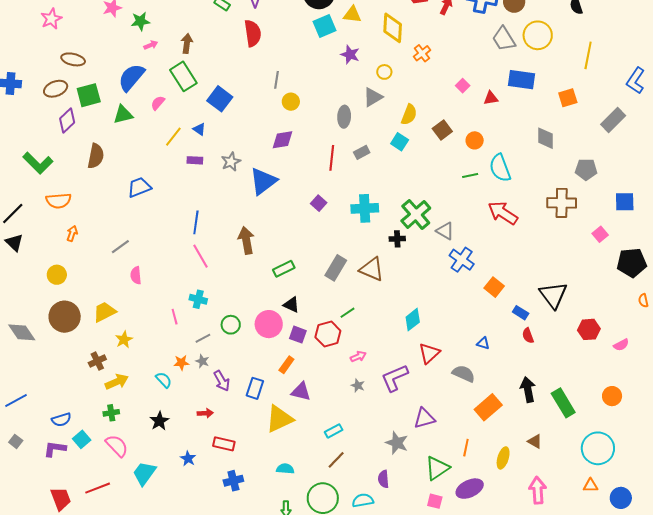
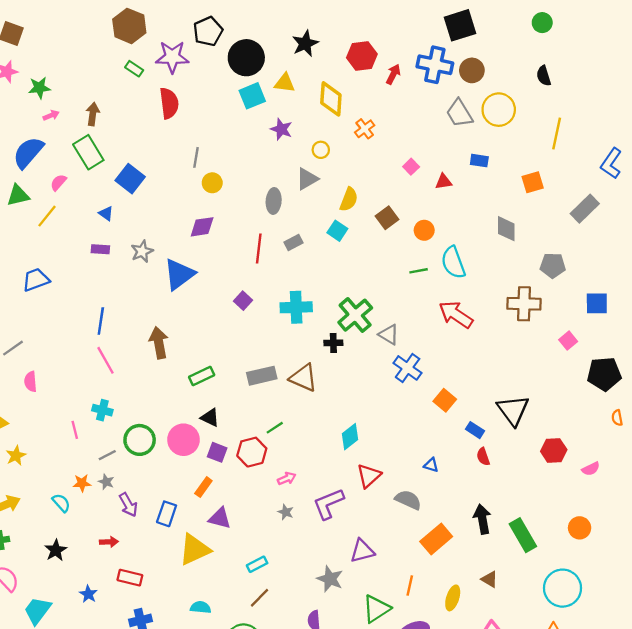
blue rectangle: (521, 80) -> (479, 161), size x0.6
yellow line: (173, 137) -> (47, 216), moved
gray rectangle: (336, 268) -> (262, 376), turned 45
green circle: (231, 325) -> (140, 440), size x1.4

